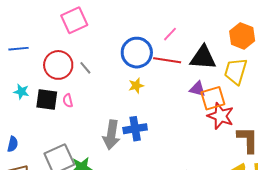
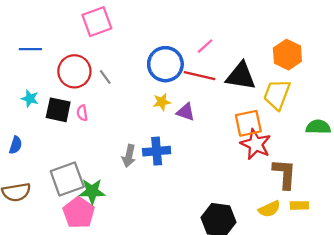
purple triangle: (197, 89) -> (186, 112), moved
gray arrow: (111, 135) -> (129, 156), size x0.7
blue semicircle: (13, 144) -> (16, 145), moved

